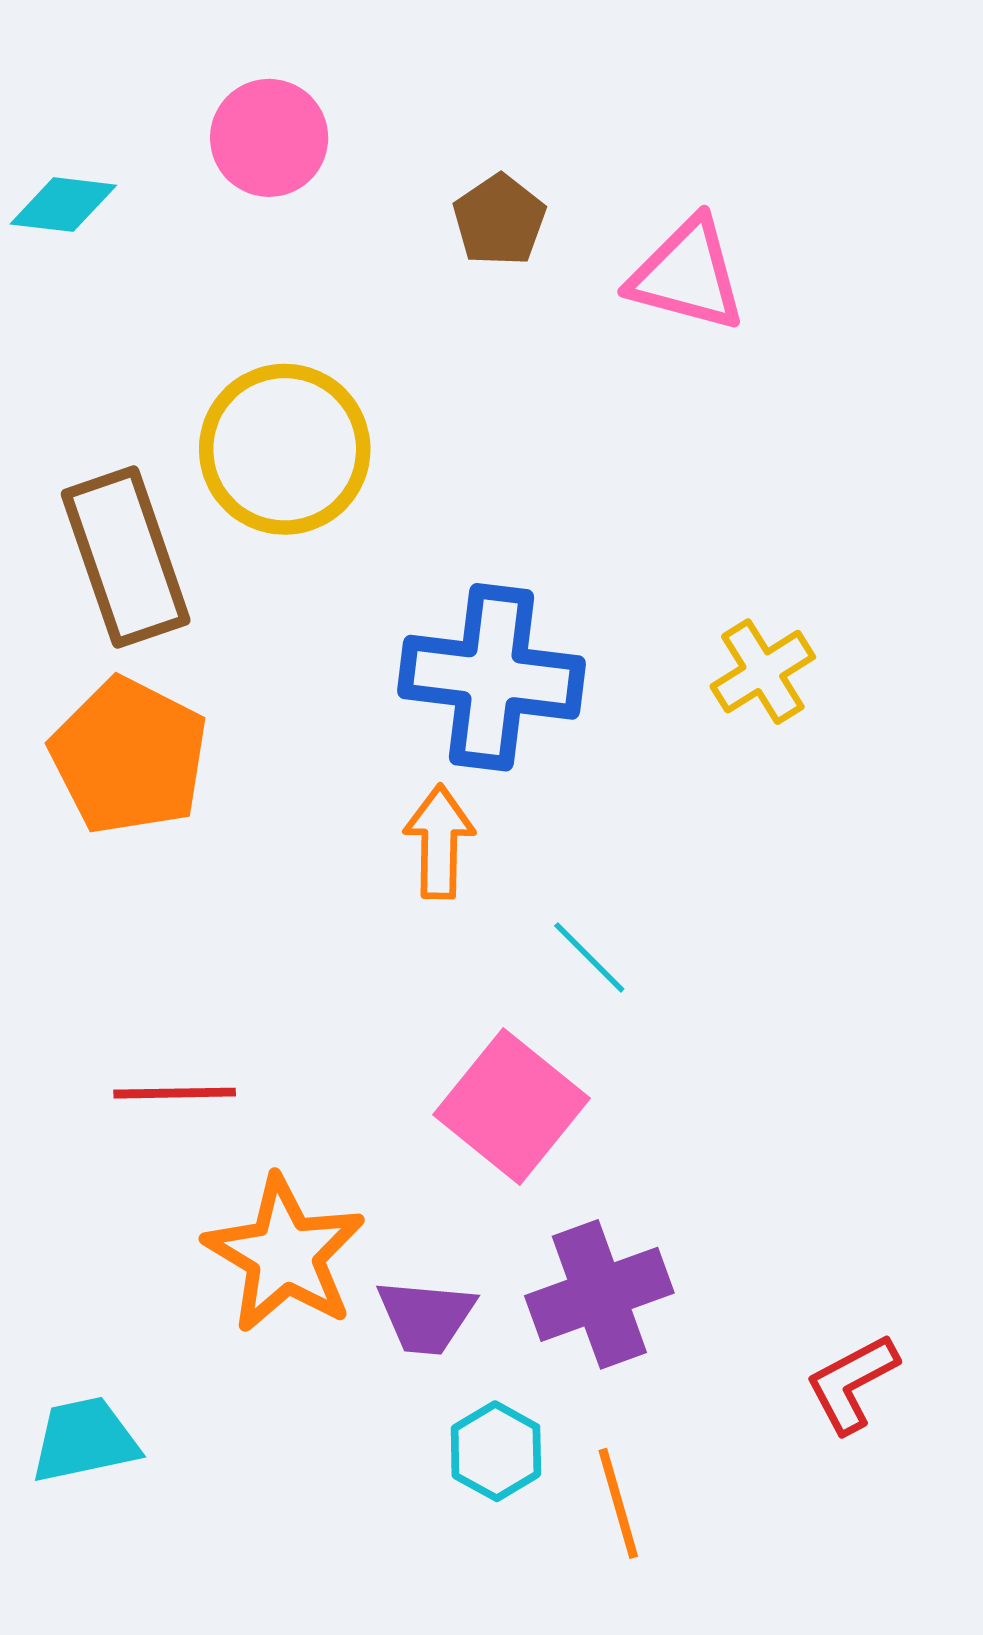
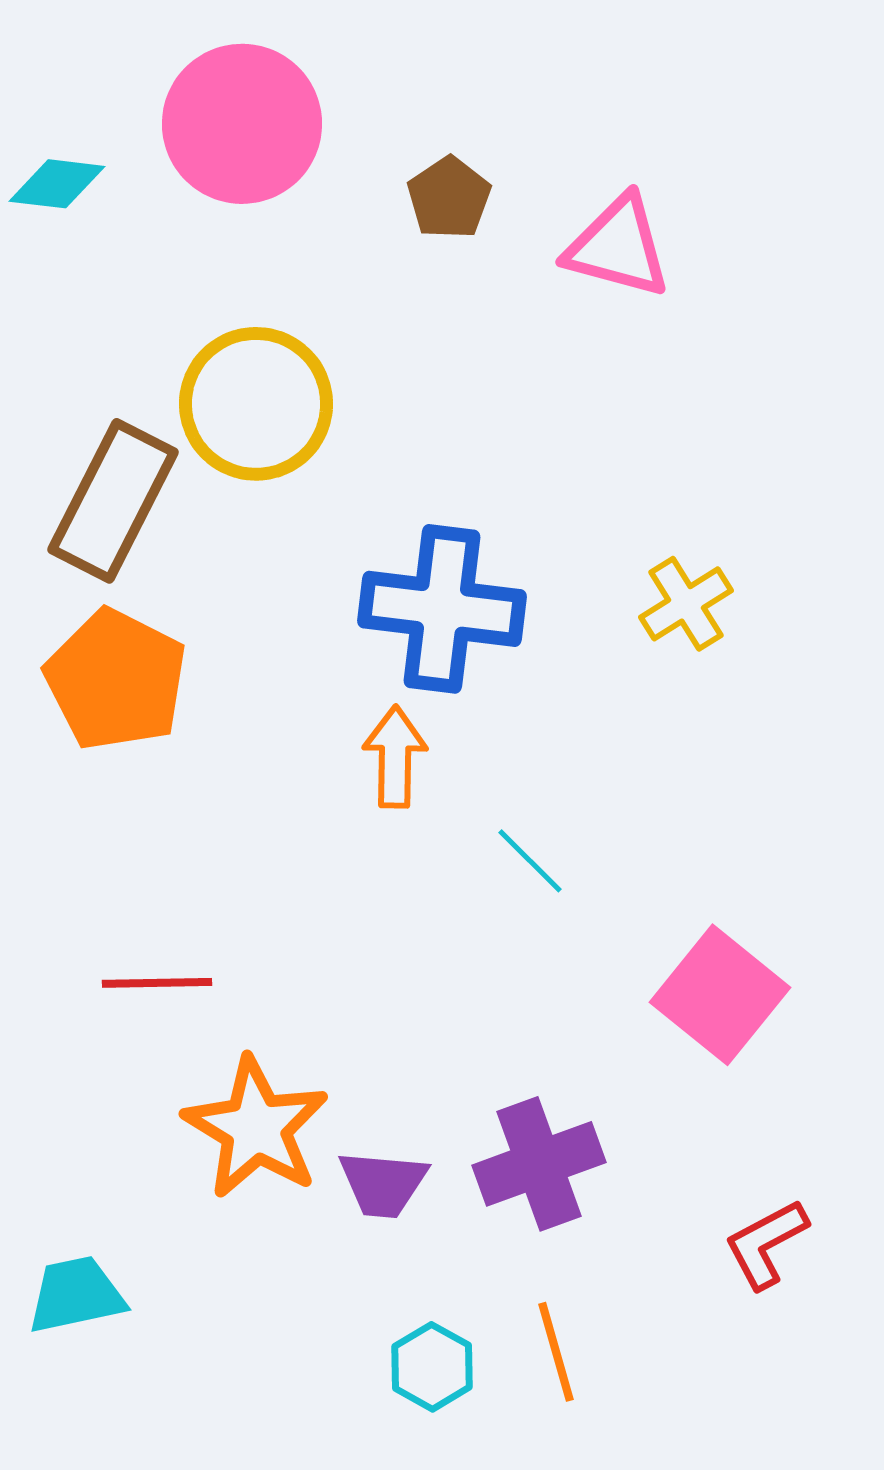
pink circle: (269, 138) -> (242, 124), size x1.5
brown rectangle: (126, 557) -> (113, 501), turned 46
pink square: (512, 1106) -> (720, 995), moved
cyan hexagon: (496, 1451) -> (432, 1367), moved

